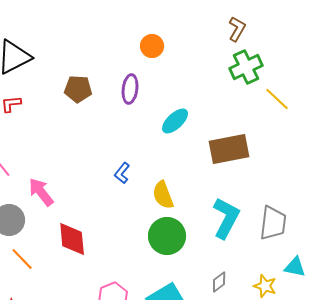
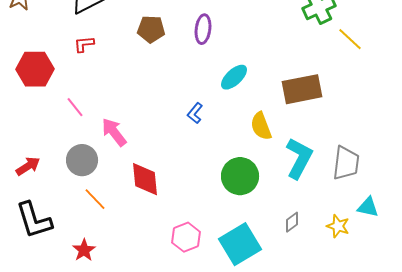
cyan ellipse: (175, 121) -> (234, 77), moved
yellow semicircle: (163, 195) -> (261, 126), moved

